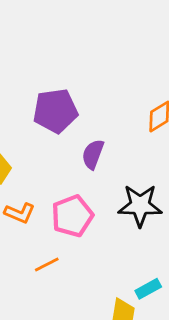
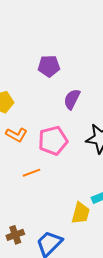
purple pentagon: (55, 111) -> (49, 66), size x0.7

